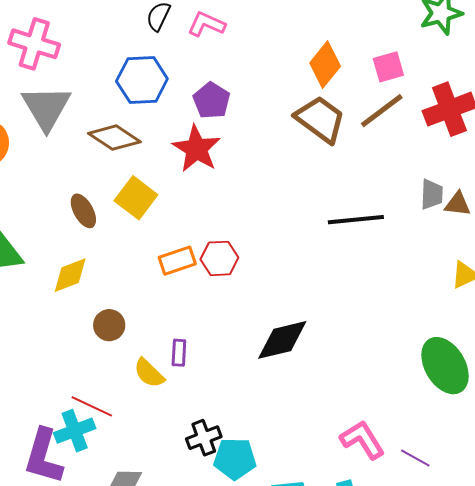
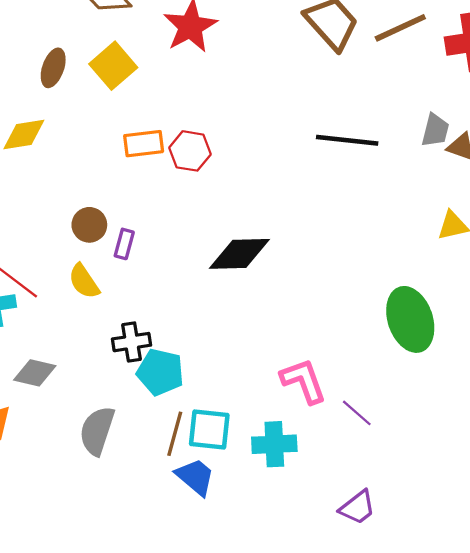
brown ellipse: (83, 211) -> (53, 68), turned 36
brown circle: (109, 325) -> (89, 225), moved
yellow semicircle: (149, 373) -> (84, 281), moved

